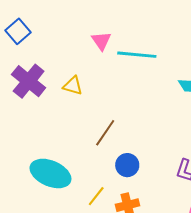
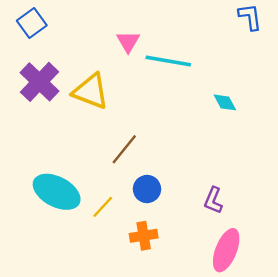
yellow triangle: (73, 86) -> (91, 91), size x1.6
yellow line: (96, 196) -> (103, 207), moved

